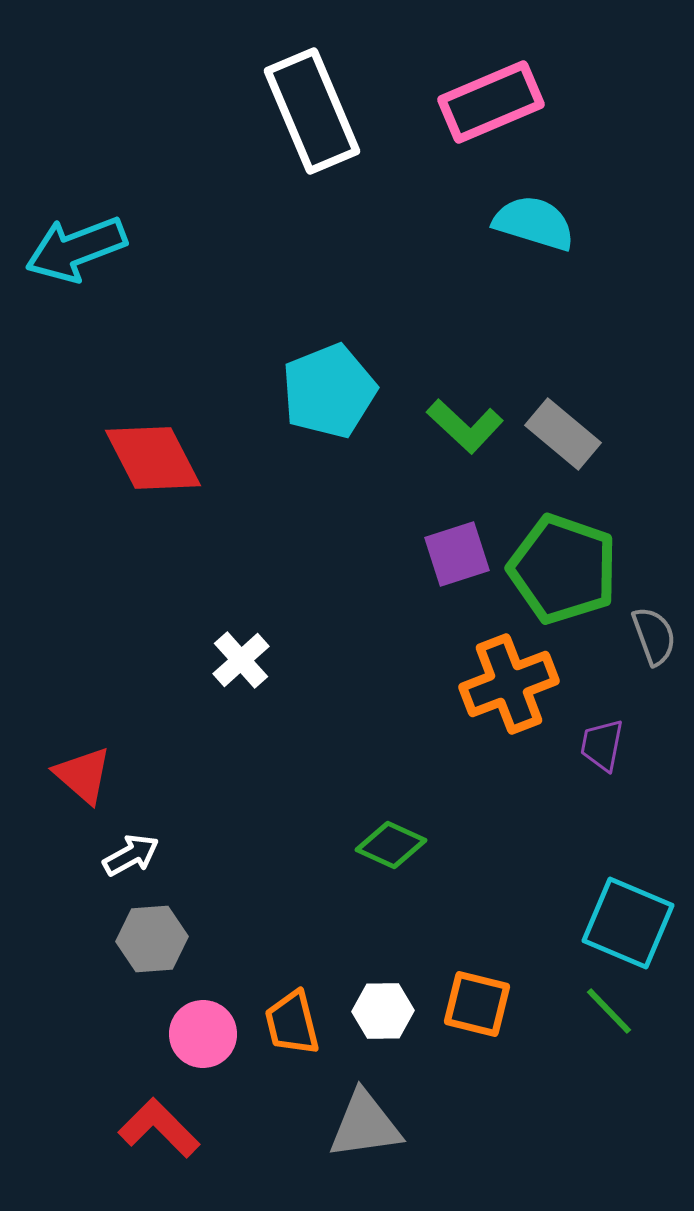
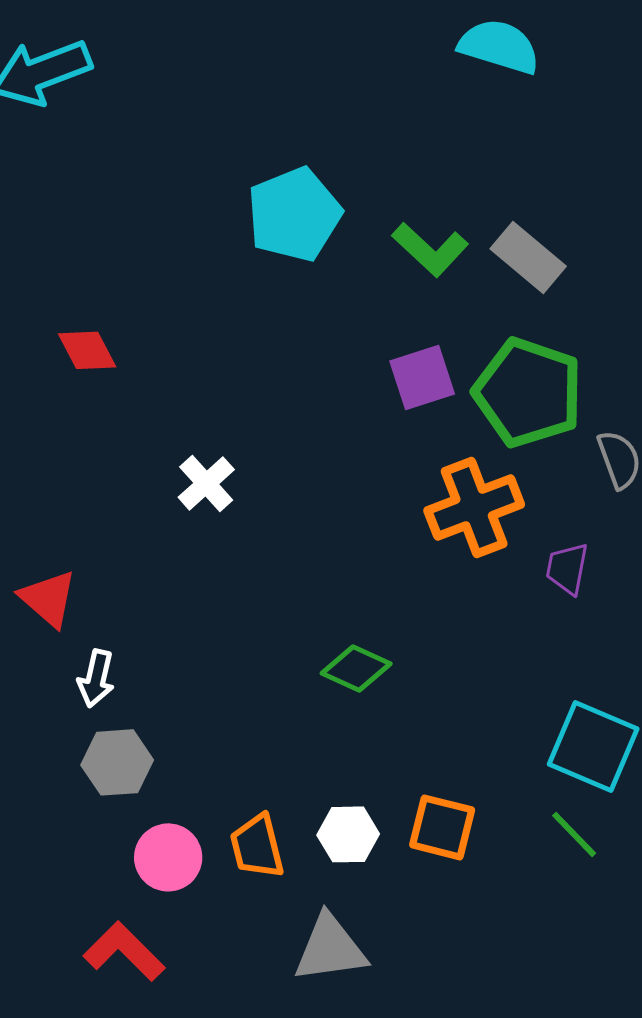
red diamond: (153, 458) -> (87, 350), moved, size x0.6
white arrow: (131, 855) -> (96, 678), turned 132

